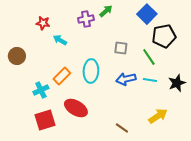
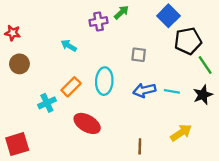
red star: (43, 23) -> (13, 33), moved
green line: (149, 57) -> (205, 65), moved
red square: (45, 120) -> (17, 144), moved
brown line: (122, 128) -> (140, 146), turned 56

